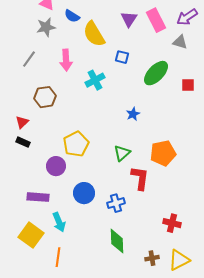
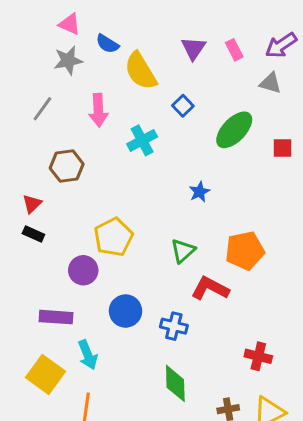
pink rectangle: (156, 20) -> (234, 50), size x0.6
blue square: (122, 57) -> (183, 106), turned 32
red L-shape: (140, 178) -> (210, 288), turned -70
blue cross: (116, 203) -> (174, 326), turned 30

